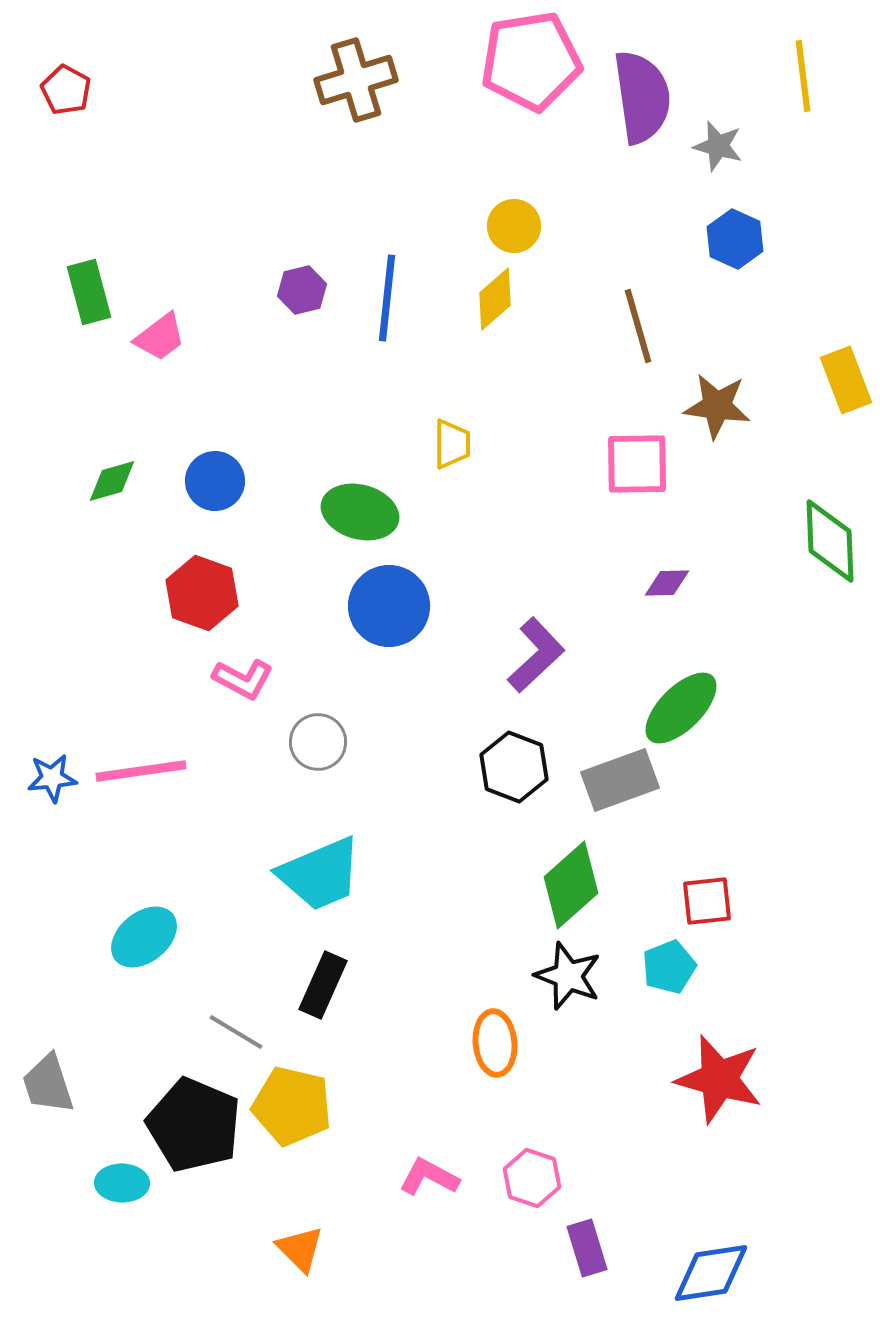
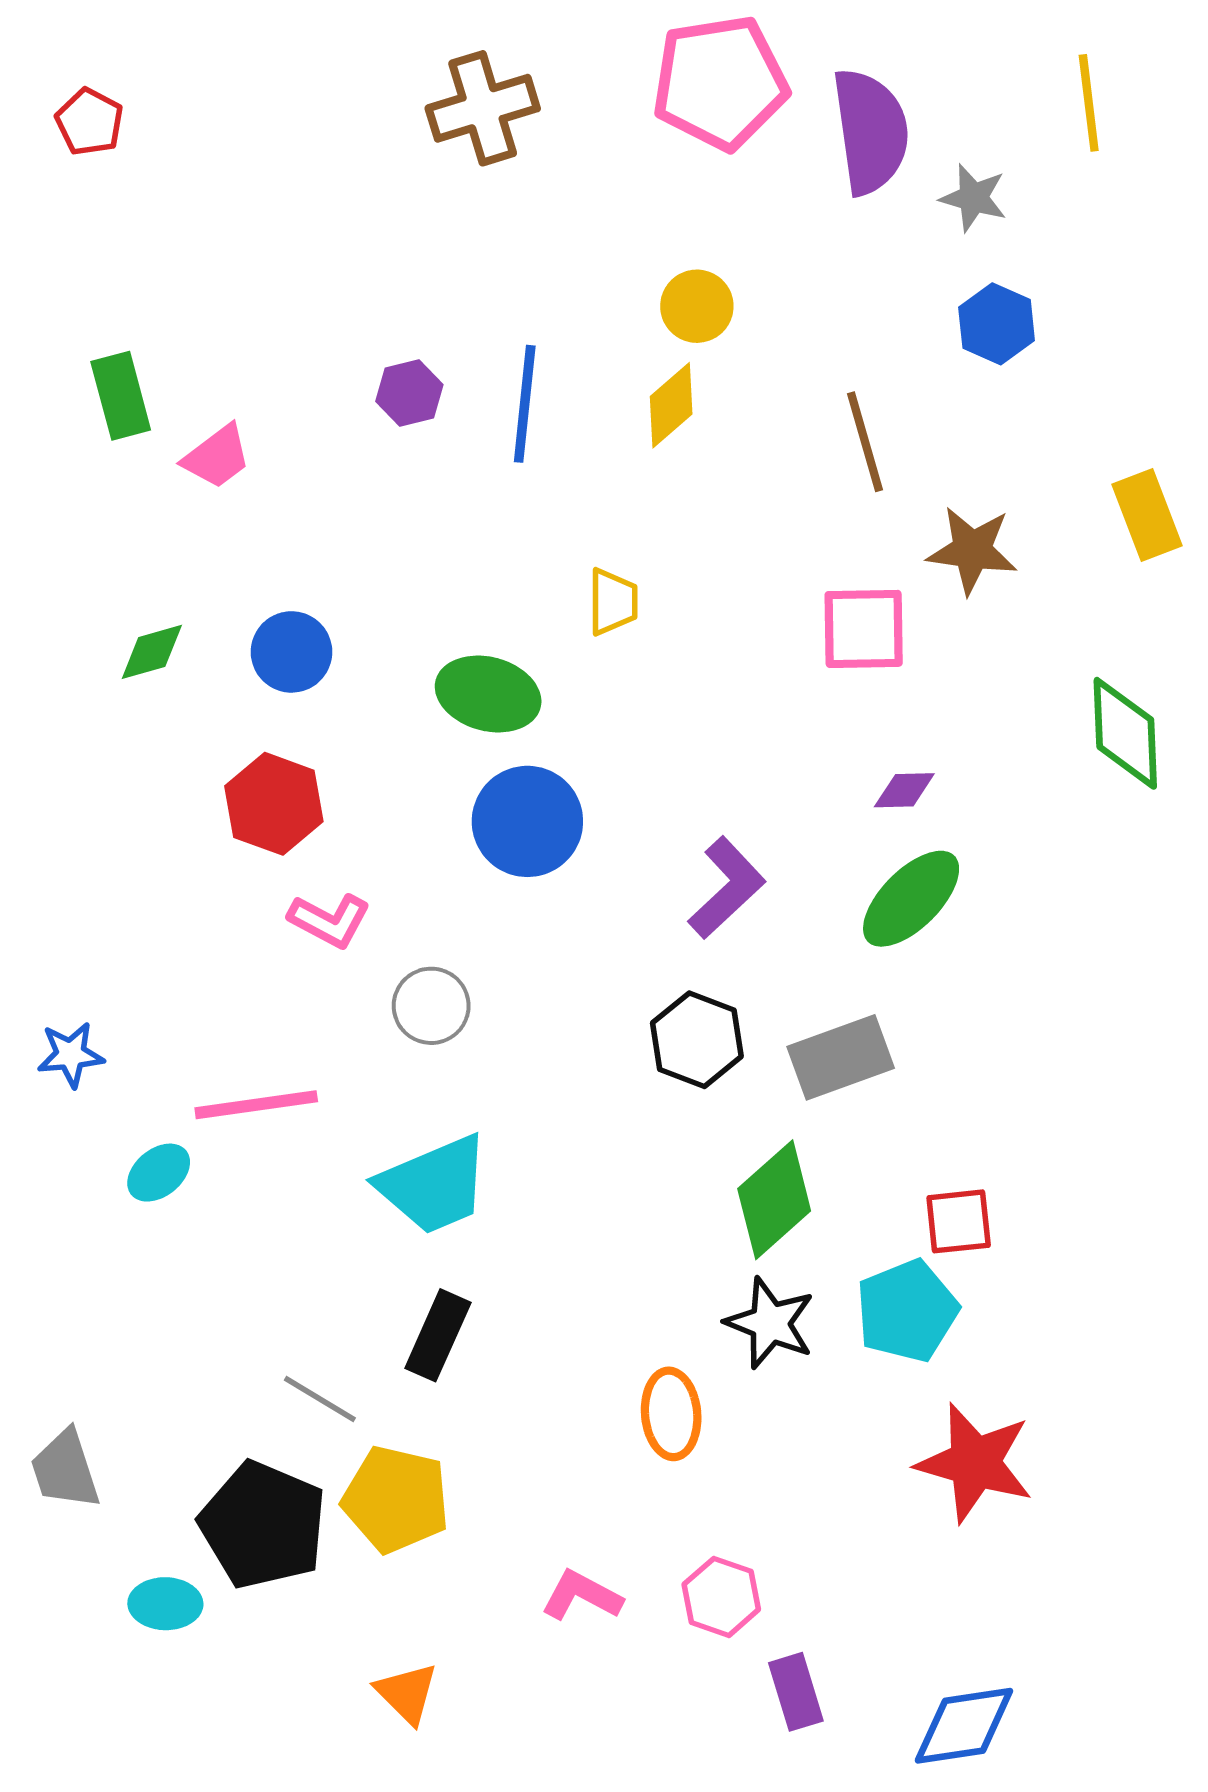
green ellipse: (681, 708) -> (911, 899), moved
pink line: (141, 771) -> (256, 1105), moved
cyan ellipse: (144, 937) -> (159, 1173), moved, size x0.7
cyan pentagon: (669, 967) -> (907, 1311), size x1.4

